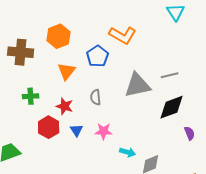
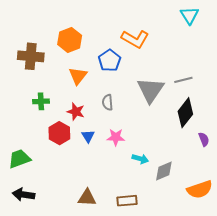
gray triangle: (138, 85) -> (151, 90), turned -44
black diamond: (172, 107) -> (185, 113), turned -32

